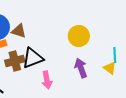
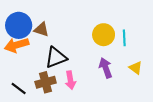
cyan line: (115, 55) -> (124, 38), moved
brown cross: (15, 61) -> (46, 82), moved

